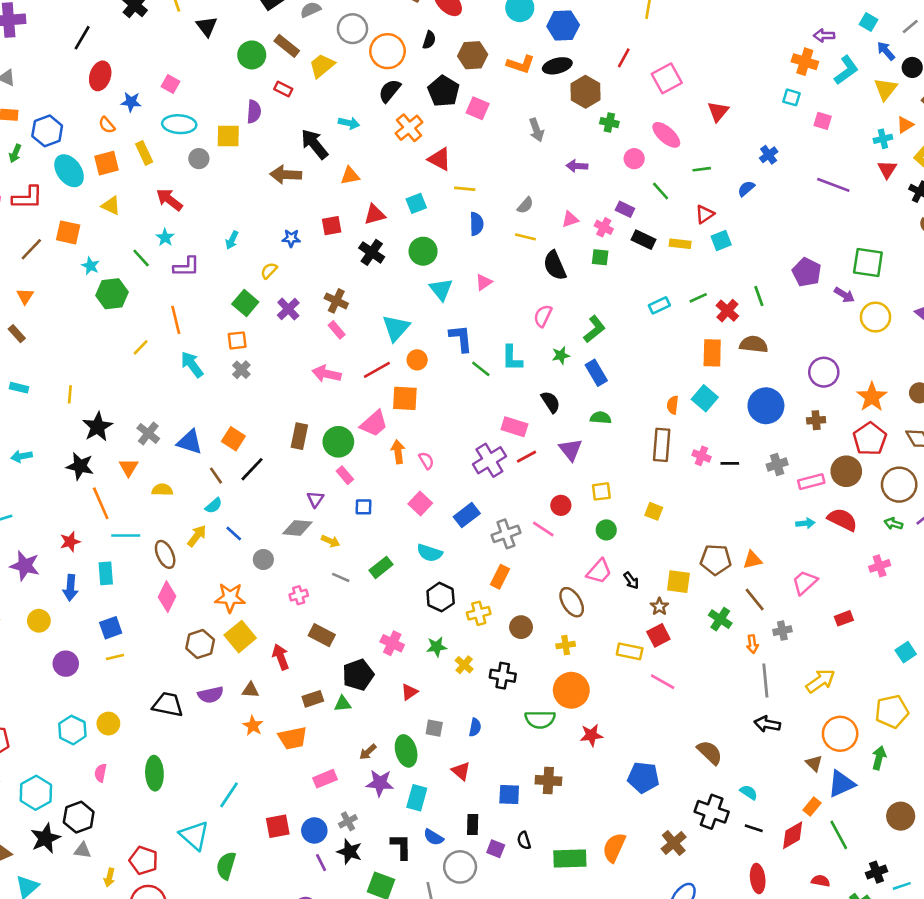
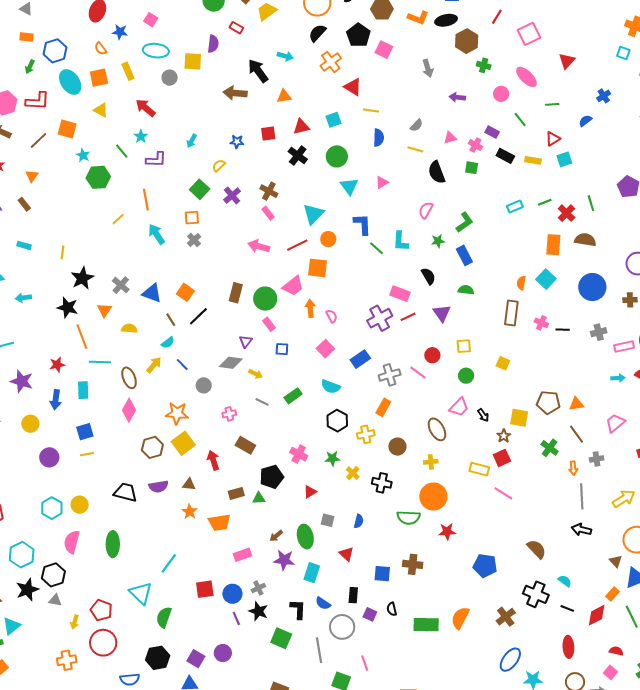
pink semicircle: (101, 773) -> (72, 542), size x1.6

